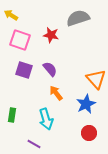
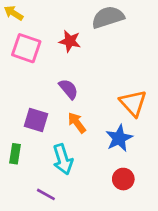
purple square: (24, 70) -> (36, 120), moved

